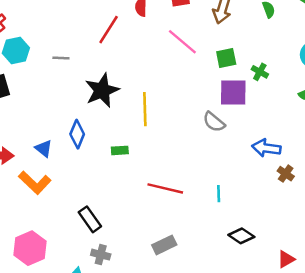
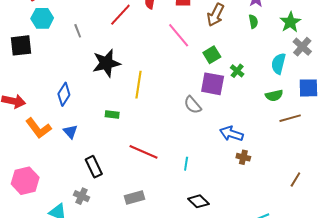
gray line: (61, 58) -> (78, 31), turned 56
green square: (226, 58) -> (212, 55), turned -30
blue diamond: (77, 134) -> (64, 94), moved
blue triangle: (44, 148) -> (70, 132), moved
brown cross: (286, 174) -> (243, 157), turned -32
black rectangle: (90, 219) -> (94, 167), moved

